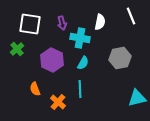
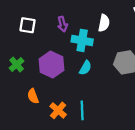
white square: (30, 24) -> (27, 25), size x0.7
green cross: (17, 49) -> (17, 65), moved
cyan line: (80, 89) -> (82, 110), moved

